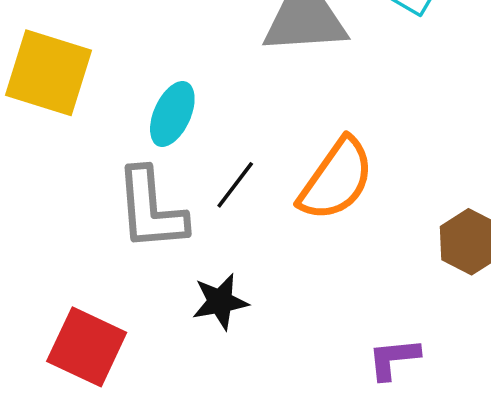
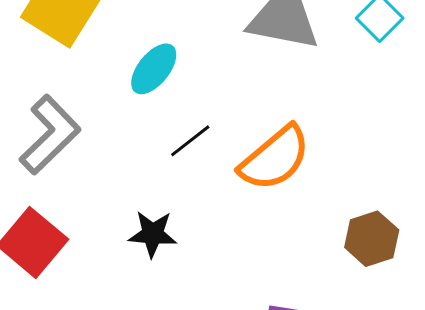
gray L-shape: (151, 209) -> (50, 135), moved, turned -144

